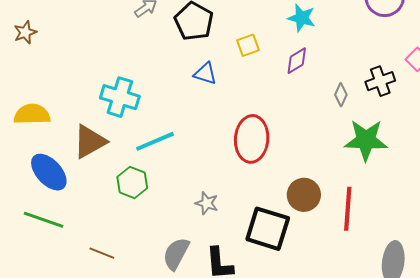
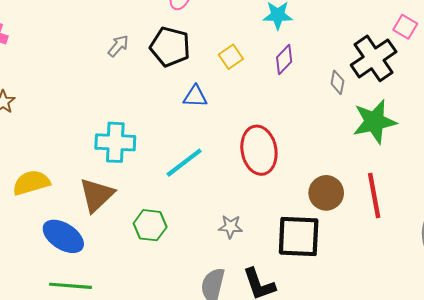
black cross: (380, 81) -> (374, 58), size x1.5
cyan line: (155, 141) -> (184, 163), moved

